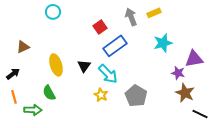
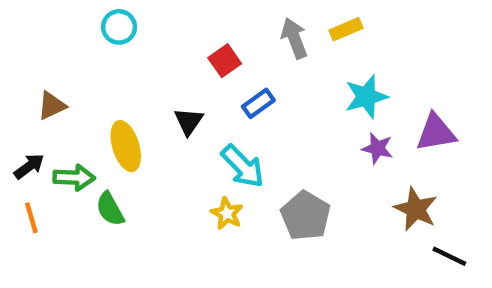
blue rectangle: (115, 46) -> (258, 103), size x0.6
black triangle: (84, 66) -> (189, 121), moved
purple star: (178, 73) -> (377, 148), moved
green arrow: (33, 110) -> (74, 178), moved

